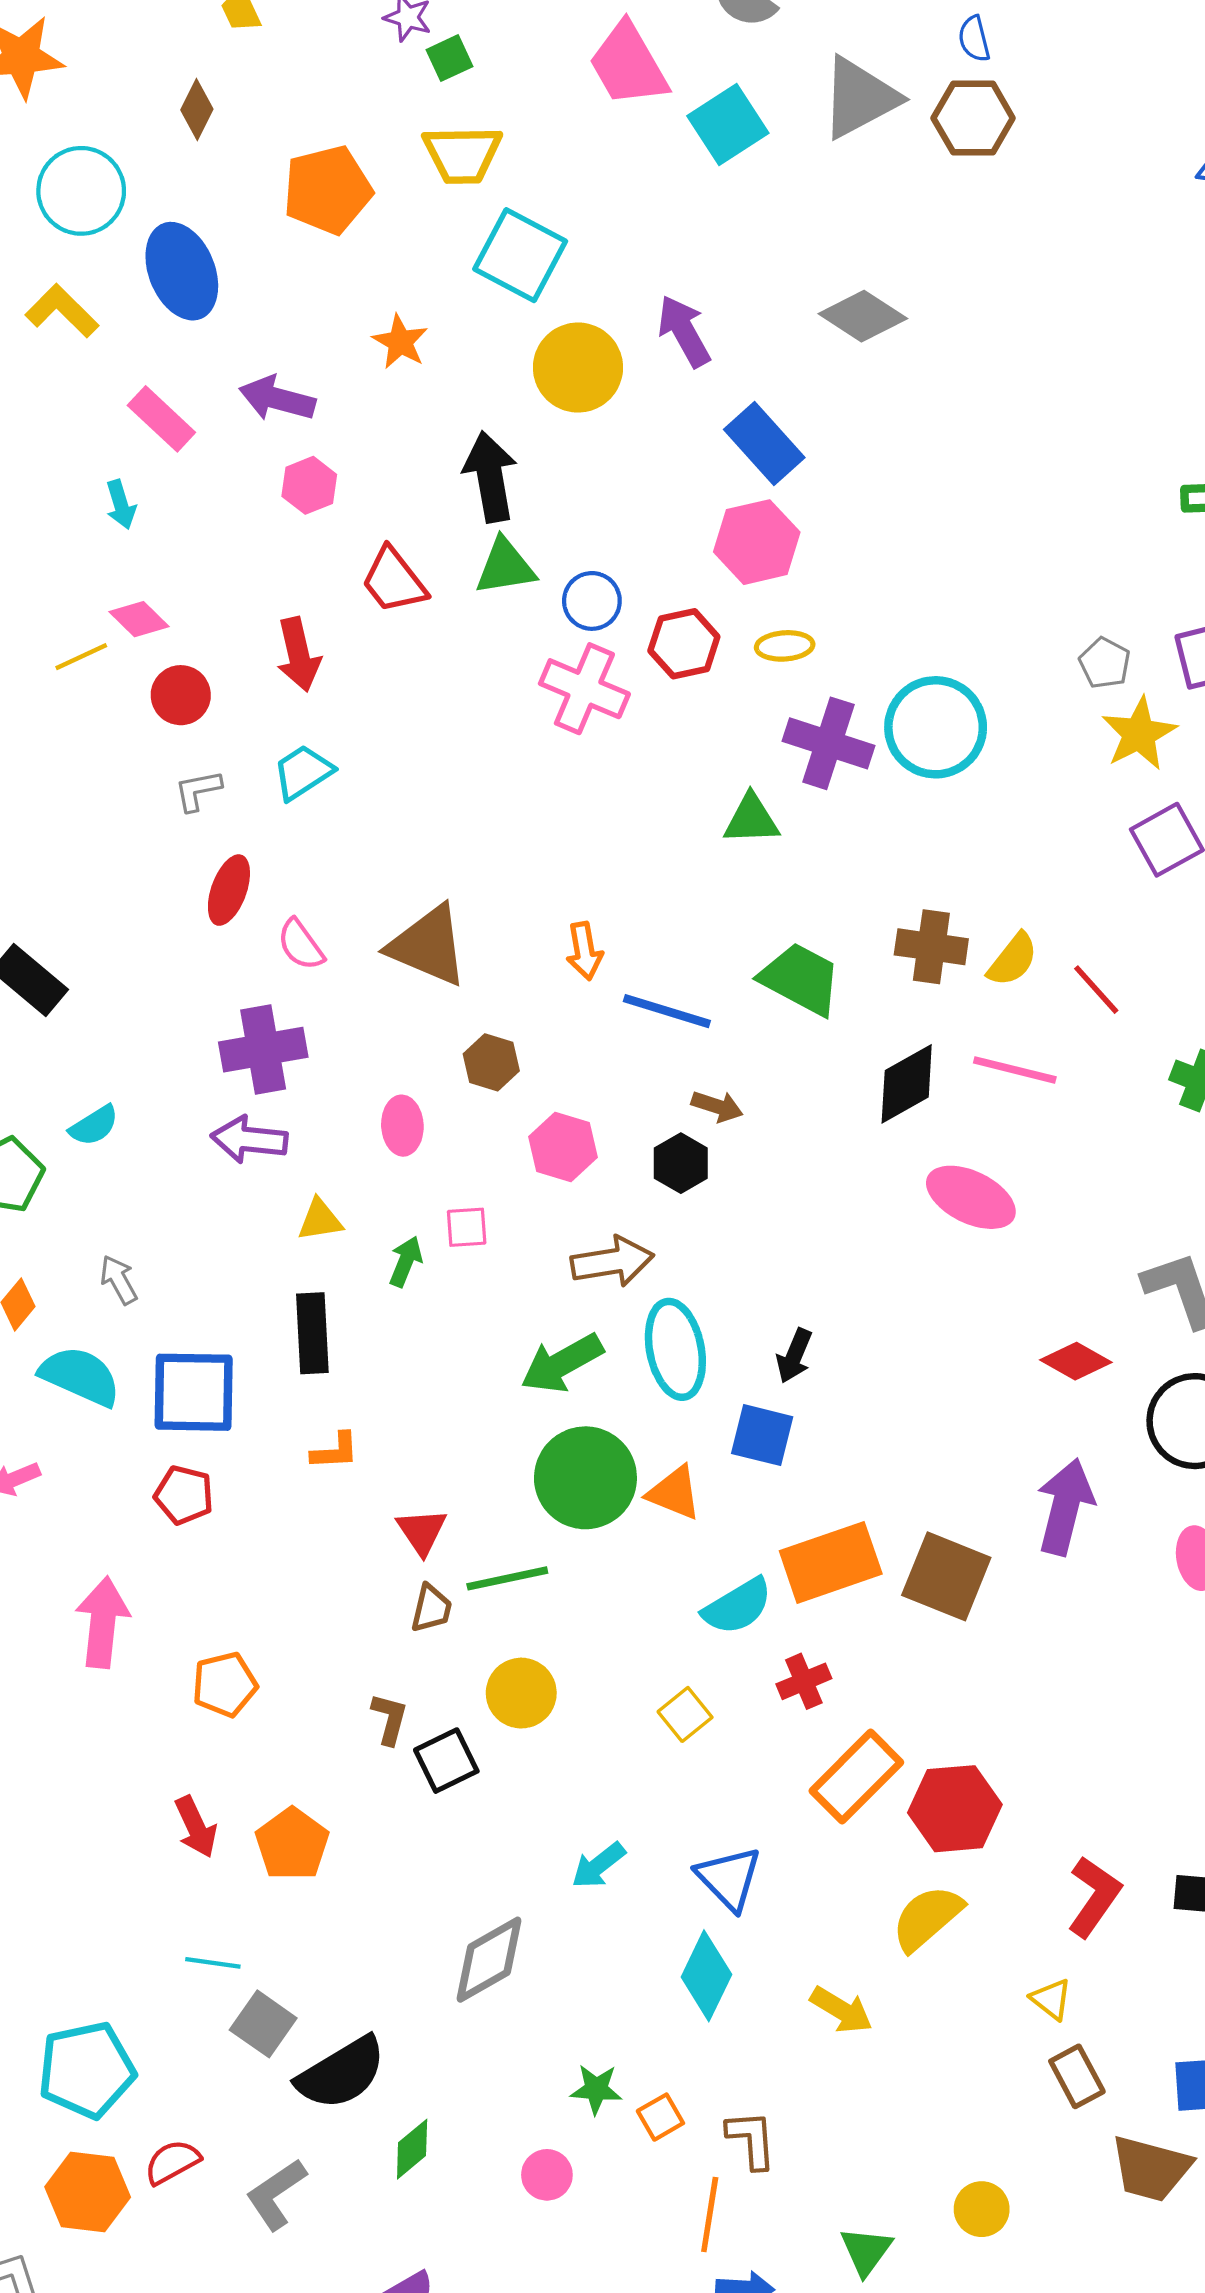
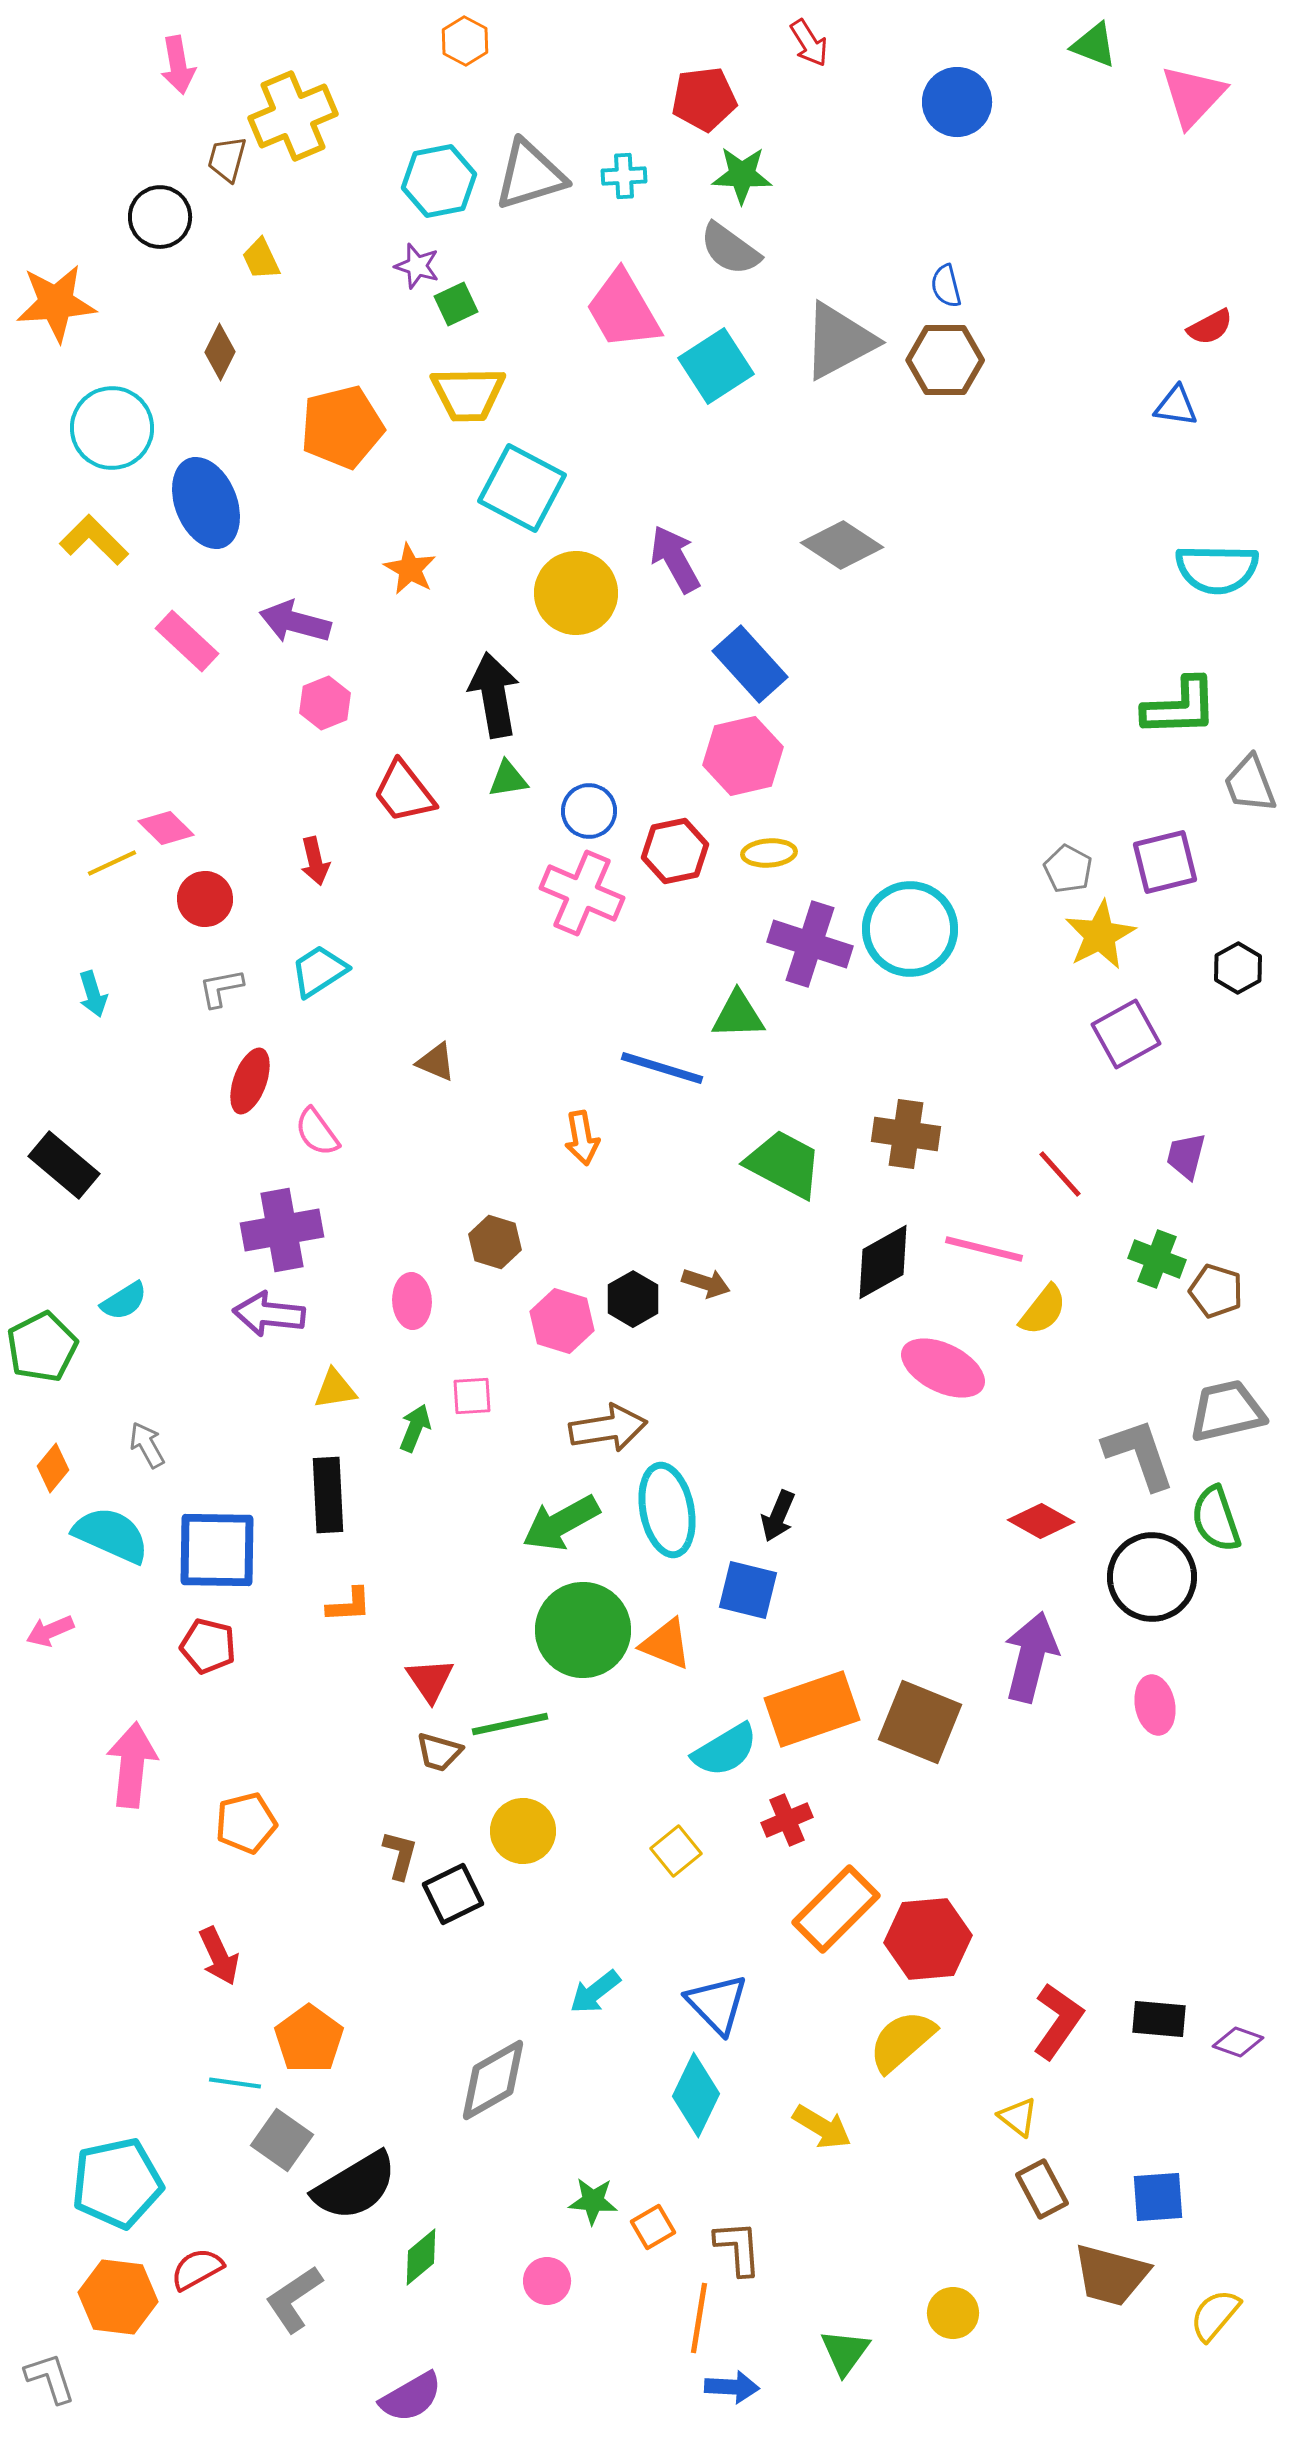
cyan arrow: (121, 505) -> (93, 994), moved
green triangle: (505, 567) -> (508, 779), size x0.7
red arrow: (299, 654) -> (315, 861), size x0.7
brown triangle: (428, 946) -> (436, 1062), moved, size x0.5
yellow semicircle: (1013, 960) -> (1043, 1310), moved
blue line: (667, 1011) -> (662, 1068), moved
black hexagon: (681, 1163) -> (633, 1299), moved
brown trapezoid: (431, 1608) -> (439, 1752), turned 93
orange pentagon: (292, 1844) -> (309, 2039), moved

